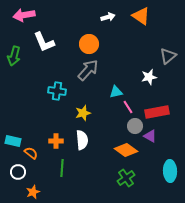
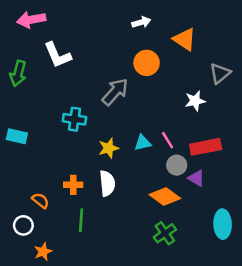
orange triangle: (141, 16) -> (185, 39), moved
orange circle: (89, 44) -> (147, 63), moved
cyan triangle: (116, 92) -> (143, 143), moved
cyan rectangle: (13, 141) -> (17, 136), moved

